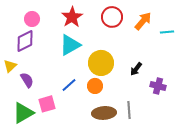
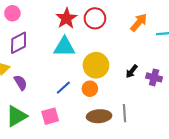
red circle: (112, 17) -> (95, 18), moved
pink circle: (32, 19) -> (12, 13), moved
cyan triangle: (70, 45) -> (64, 47), turned 30
purple cross: (158, 86) -> (154, 77), moved
pink square: (47, 104) -> (50, 116), moved

